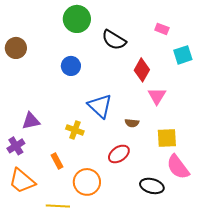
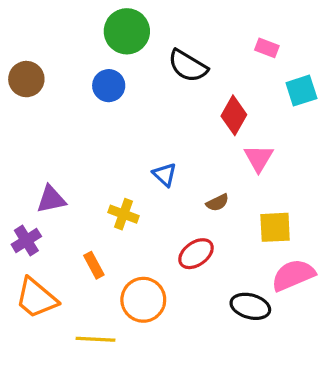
blue circle: (71, 66) -> (109, 86), moved
blue triangle: (100, 106) -> (165, 175), size x0.6
brown semicircle: (132, 123) -> (217, 203), turned -32
pink semicircle: (178, 167) -> (293, 275), turned 104

